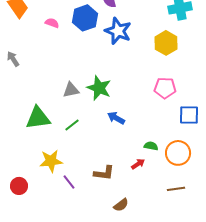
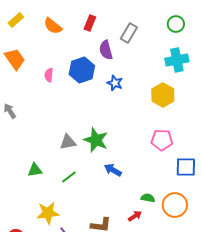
pink semicircle: (52, 23) -> (49, 75), turned -104
blue star: (118, 31) -> (115, 83), size x0.6
green triangle: (38, 118) -> (35, 170), size x0.6

